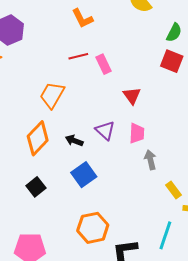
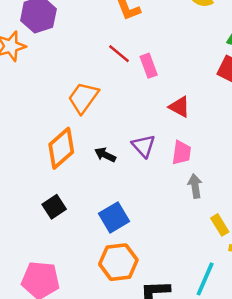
red line: (78, 56) -> (119, 54), turned 48
red triangle: (132, 96) -> (179, 107), turned -30
blue square: (84, 175) -> (114, 217), moved

